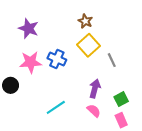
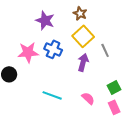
purple star: (28, 28) -> (45, 20), moved
purple arrow: (95, 89) -> (83, 62), moved
cyan line: (56, 107) -> (52, 95), turned 54

